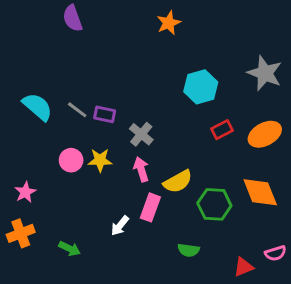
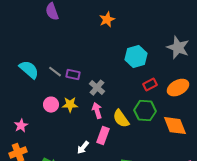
orange star: (169, 23) -> (107, 20), moved
yellow semicircle: (178, 182) -> (121, 119), turned 84
green hexagon: (214, 204) -> (145, 111), moved

